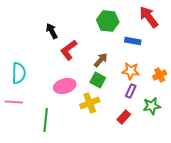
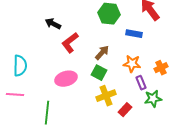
black arrow: (52, 31) -> (53, 24), turned -35
purple rectangle: (131, 91) -> (141, 83), moved, turned -48
yellow cross: (90, 103) -> (106, 96), moved

